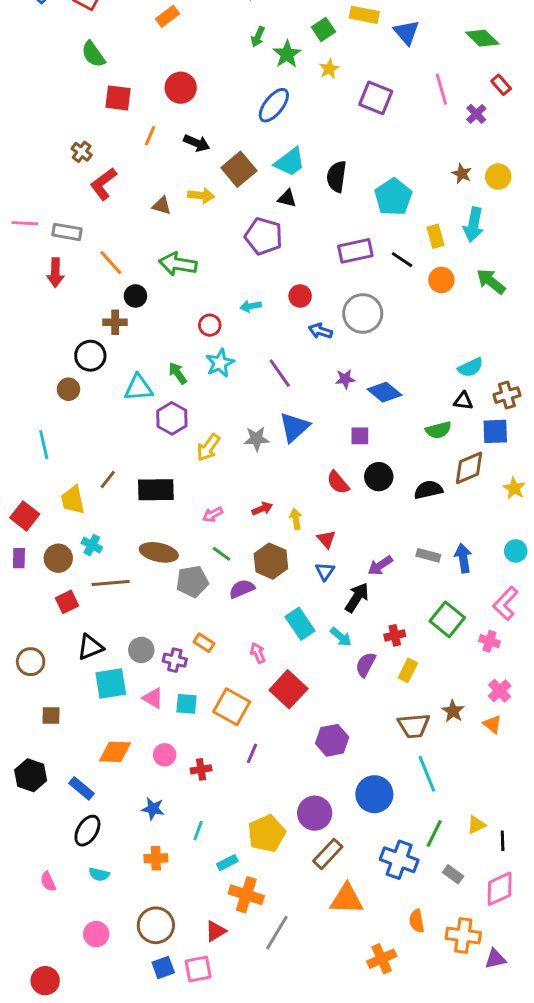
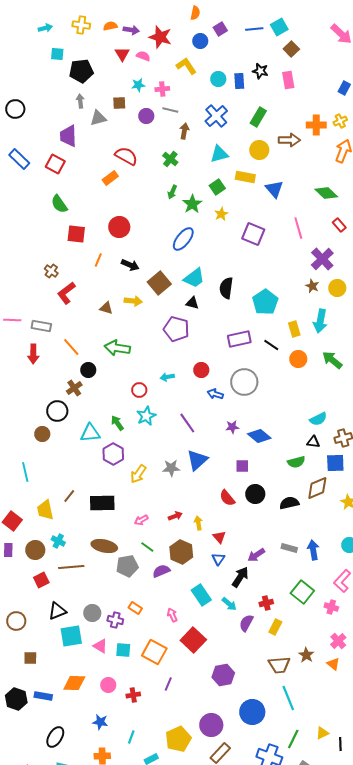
purple cross: (476, 114) -> (322, 259), moved, size x1.6
brown cross: (115, 322) -> (74, 388), turned -35
blue rectangle: (82, 788) -> (43, 696), moved, turned -30

